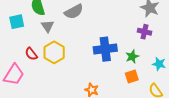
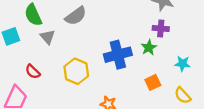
yellow hexagon: (54, 52) -> (76, 71), moved
green star: (132, 56) -> (149, 48), moved

